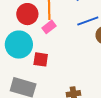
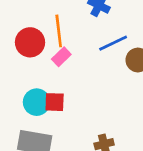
cyan circle: (19, 45) -> (37, 102), moved, size x0.7

